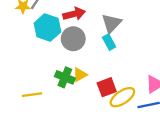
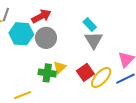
gray triangle: (111, 23) -> (94, 40), moved
cyan rectangle: (109, 42) -> (90, 24), moved

